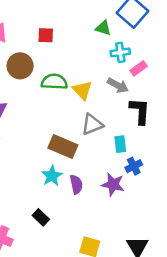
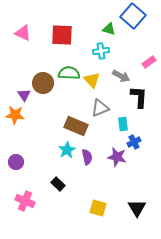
red square: (46, 35) -> (62, 35), size x1.6
cyan cross: (120, 52) -> (101, 51), moved
brown circle: (20, 66) -> (43, 83), moved
pink rectangle: (139, 68) -> (149, 62), moved

